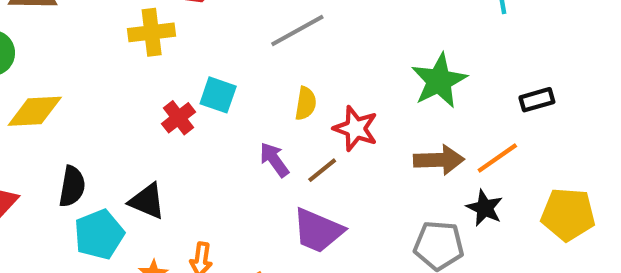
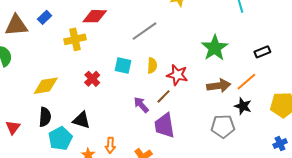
cyan square: (218, 95) -> (123, 65), moved
yellow diamond: (35, 111) -> (46, 86), moved
purple arrow: (274, 160) -> (141, 105), moved
purple trapezoid: (318, 231) -> (165, 125), turned 64

